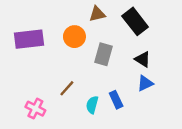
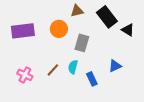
black triangle: (143, 59) -> (128, 30), moved
cyan semicircle: (92, 105) -> (73, 67), moved
pink cross: (35, 109) -> (25, 75), moved

